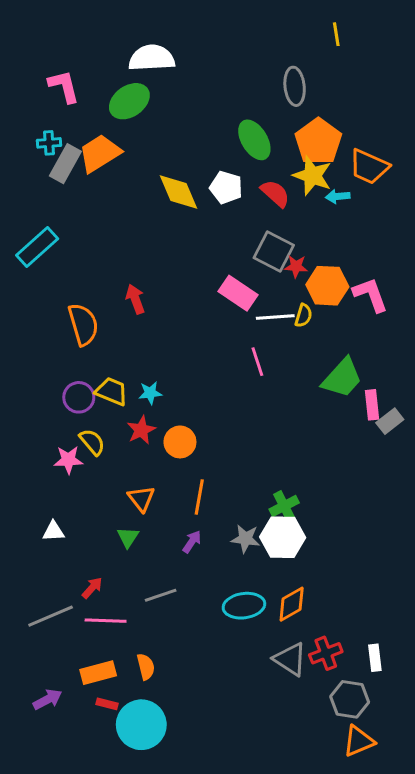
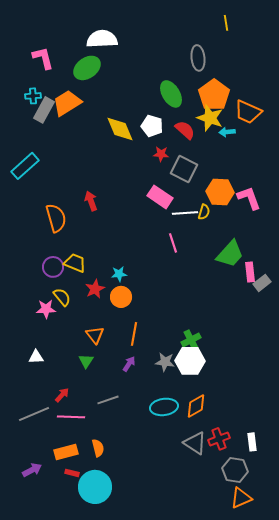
red star: (296, 266) -> (161, 154), moved
cyan star: (150, 393) -> (119, 274), moved

